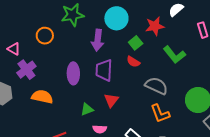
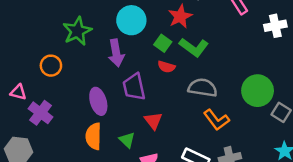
green L-shape: (174, 55) -> (194, 47), moved
orange semicircle: (42, 97) -> (94, 136), moved, turned -85
green triangle: (87, 109) -> (127, 140), turned -40

